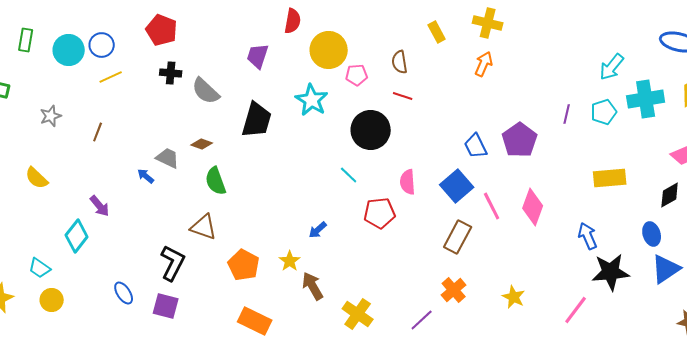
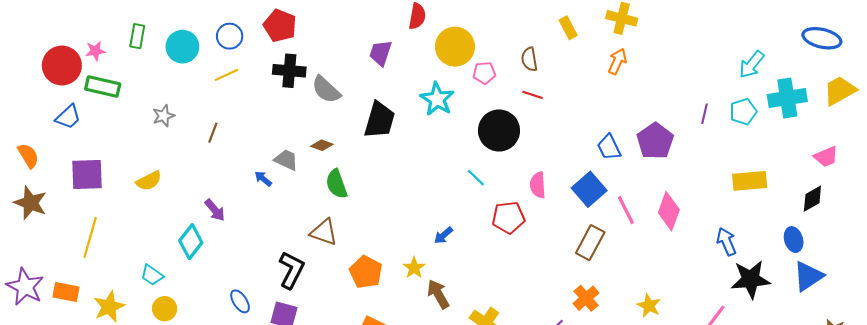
blue circle: (102, 45) -> (230, 36), moved
black cross: (171, 73) -> (289, 71), size x1.4
yellow semicircle: (37, 178) -> (149, 181), turned -70

